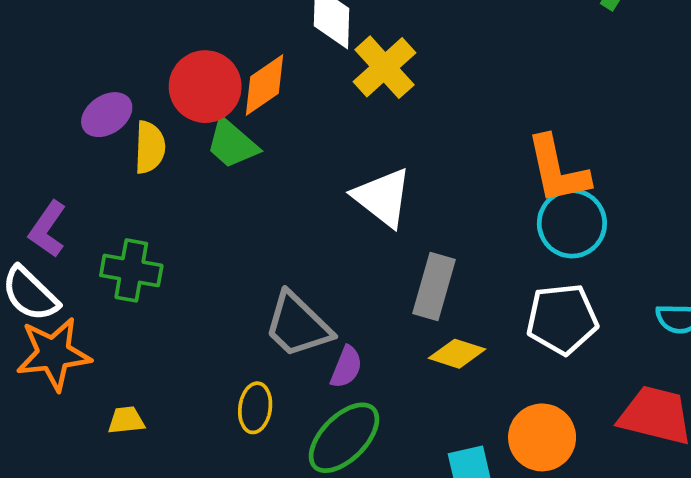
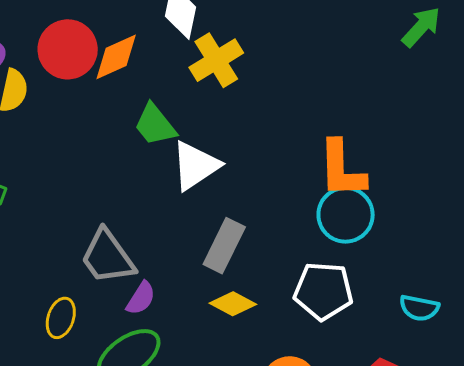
green trapezoid: (232, 144) -> (155, 125), moved
white triangle: (383, 197) -> (195, 166), turned 38

